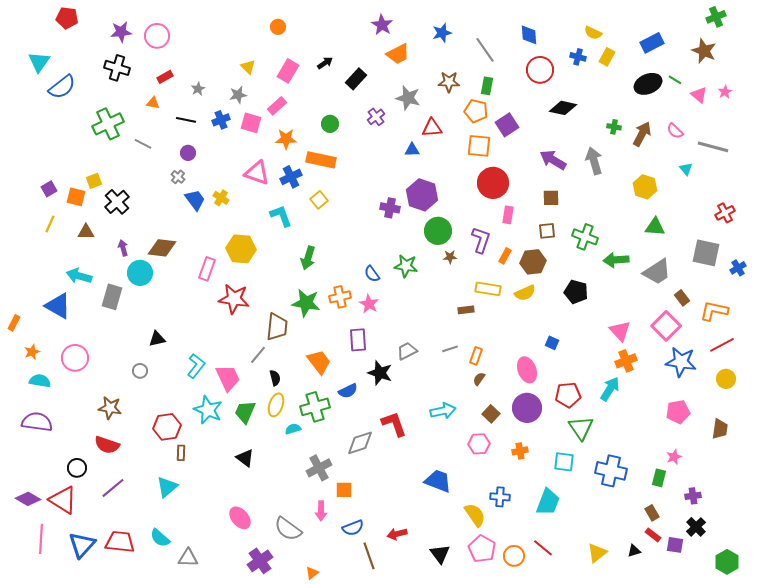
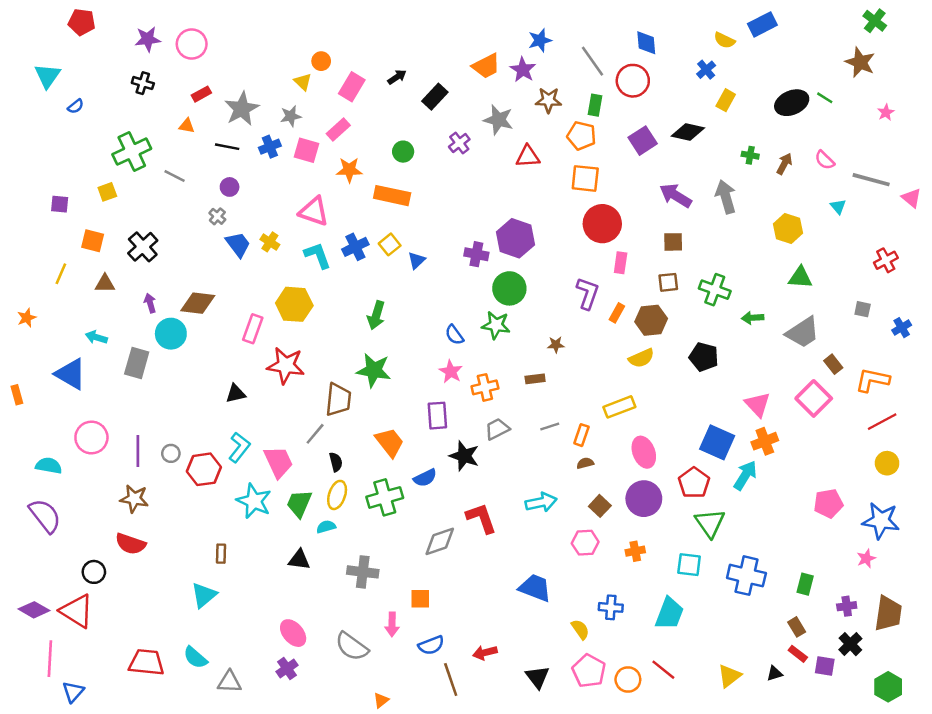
green cross: (716, 17) -> (875, 21), turned -30
purple star: (382, 25) -> (523, 70), moved
orange circle: (278, 27) -> (321, 61), moved
blue rectangle: (652, 43) -> (762, 24), moved
blue cross: (578, 57) -> (706, 70), turned 35
yellow rectangle: (607, 57) -> (726, 100), moved
black cross: (117, 68) -> (143, 83), size x0.7
red circle: (540, 70) -> (633, 81), moved
blue semicircle: (62, 87) -> (76, 106), size x0.5
gray star: (198, 89) -> (242, 109), size x2.0
pink triangle: (699, 95) -> (911, 198), moved
purple square: (507, 125) -> (643, 141), moved
brown arrow: (642, 134) -> (784, 164), size x0.7
blue triangle: (412, 150) -> (417, 260), moved, turned -42
blue cross: (291, 177) -> (355, 247), moved
yellow square: (94, 181) -> (107, 192), moved
purple square: (49, 189) -> (60, 204), moved, turned 35
cyan L-shape: (281, 216) -> (318, 255), moved
green circle: (438, 231) -> (509, 288), moved
gray square: (706, 253) -> (863, 309), size x0.5
brown star: (450, 257) -> (556, 345), moved
green arrow: (616, 260) -> (753, 318), size x0.7
cyan arrow: (79, 276) -> (96, 337), size x0.7
yellow rectangle: (488, 289) -> (619, 407), moved, turned -30
orange cross: (340, 297) -> (485, 387), moved
brown rectangle: (466, 310) -> (535, 379), moved
orange rectangle: (14, 323) -> (17, 395), turned -42
black triangle: (157, 339) -> (236, 394), moved
blue square: (552, 343) -> (717, 442), moved, size x2.0
orange star: (32, 352) -> (27, 318), moved
blue star: (681, 362) -> (881, 521), moved
brown semicircle: (479, 379) -> (585, 463), turned 40
red pentagon: (568, 395) -> (694, 483), turned -30
purple semicircle: (37, 422) -> (45, 516), turned 44
red hexagon: (167, 427) -> (204, 469), moved
cyan semicircle: (293, 429) -> (326, 527), moved
brown trapezoid: (720, 429) -> (888, 613), moved, size x1.4
pink star: (674, 457) -> (866, 558), moved
black triangle: (245, 458) -> (299, 560), turned -30
gray cross: (319, 468) -> (363, 572), moved, turned 35
purple line: (113, 488) -> (138, 451), moved, turned -50
yellow semicircle: (475, 515) -> (580, 629), size x0.7
blue triangle: (82, 545) -> (73, 692), moved, size x0.7
purple cross: (260, 561) -> (287, 668), moved, size x0.7

